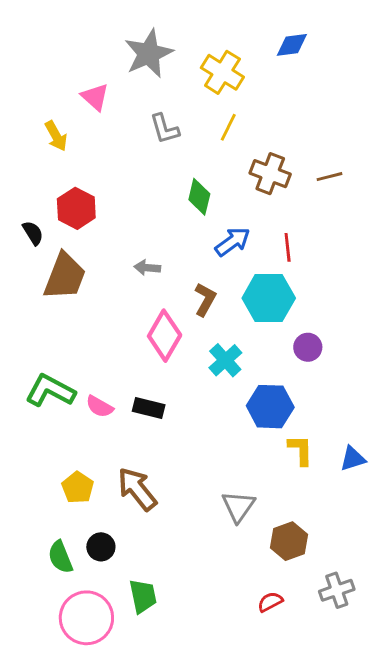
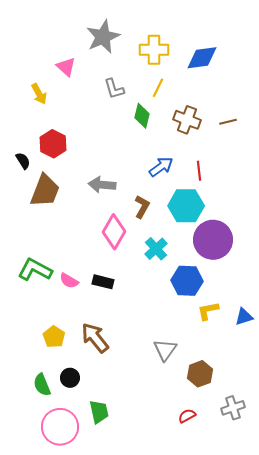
blue diamond: (292, 45) -> (202, 58), moved, size x1.4
yellow cross: (222, 72) -> (154, 50), turned -32
green diamond: (199, 197) -> (142, 116), moved
gray arrow: (147, 268) -> (102, 185), size x1.5
purple circle: (308, 347) -> (213, 240), size x2.0
yellow L-shape: (301, 450) -> (208, 311), turned -100

